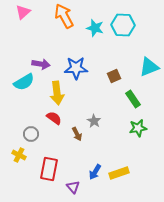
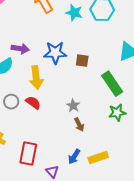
brown square: (114, 76) -> (82, 61), moved, turned 32
green rectangle: (133, 99) -> (112, 84), size x1.4
gray circle: (31, 134) -> (11, 102), moved
brown arrow: (77, 134) -> (79, 125), moved

